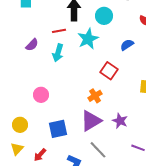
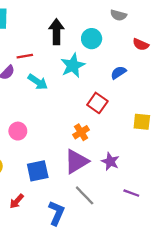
red line: (59, 31) -> (25, 56), moved
cyan arrow: (58, 53) -> (38, 82), turned -72

